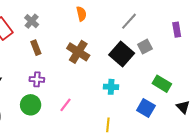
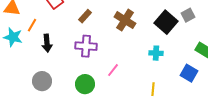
brown rectangle: (36, 48) -> (85, 16), turned 64
purple cross: (37, 79) -> (86, 46), size x1.5
green circle: (31, 105) -> (85, 84), moved

